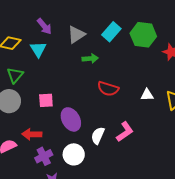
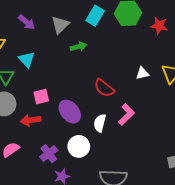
cyan triangle: (38, 49) -> (27, 60), moved
red semicircle: (108, 89) -> (104, 88), moved, turned 30
red arrow: (32, 134) -> (31, 120), moved

